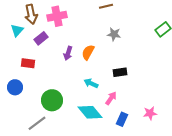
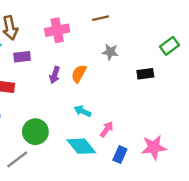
pink cross: (57, 16) -> (57, 30), moved
purple rectangle: (41, 38) -> (22, 57), turned 32
black rectangle: (120, 72) -> (145, 74), moved
pink star: (150, 113) -> (154, 147), size x1.5

